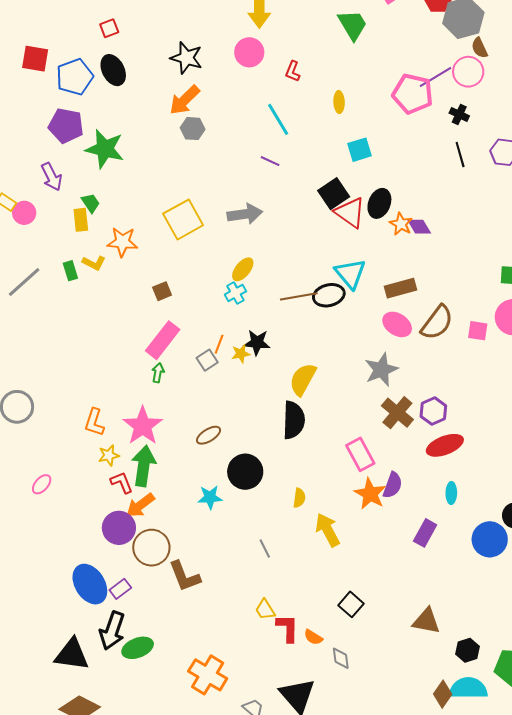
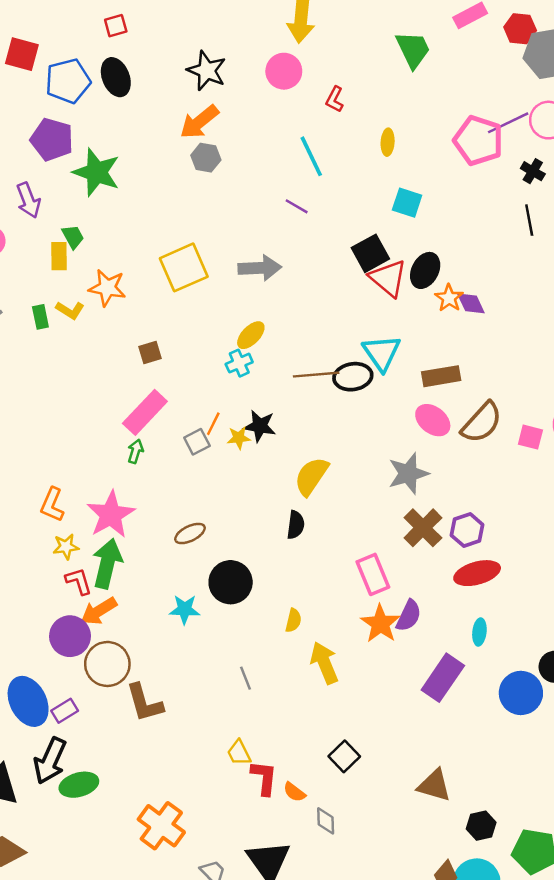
cyan square: (359, 150) -> (407, 203), turned 30
black semicircle: (294, 420) -> (296, 525), size x0.6
purple rectangle: (425, 533) -> (443, 678), size x1.4

